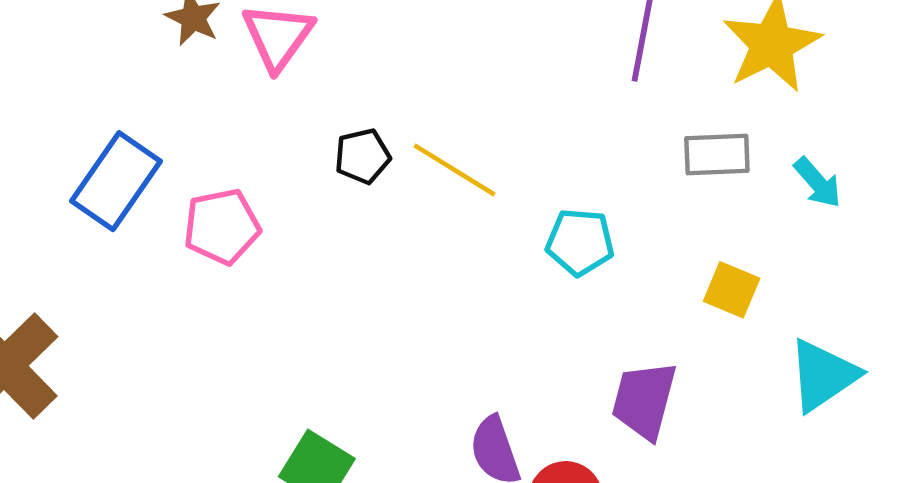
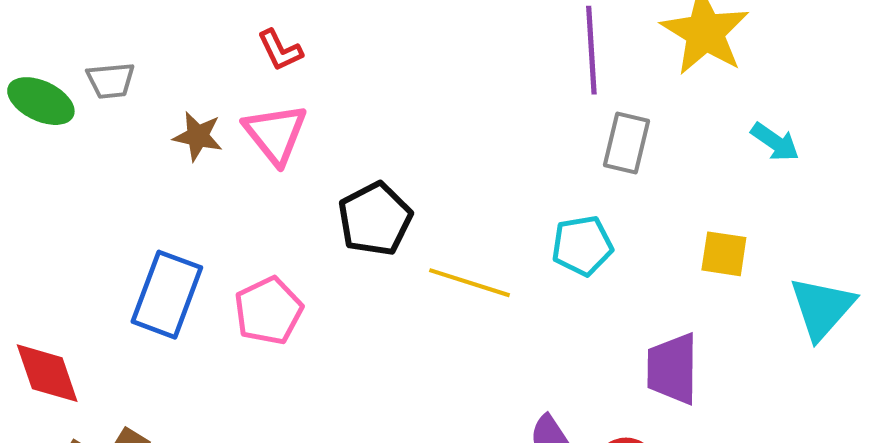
gray rectangle: (717, 154) -> (627, 143), moved, turned -60
black pentagon: (363, 156) -> (375, 219), size x1.5
yellow line: (454, 170) -> (469, 283), moved

